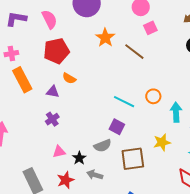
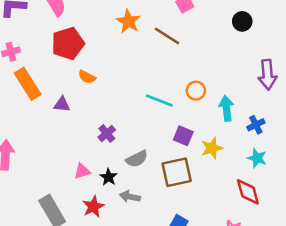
purple triangle: (53, 92) -> (62, 104), moved
purple cross: (52, 119) -> (107, 133), moved
purple square: (117, 127) -> (183, 136), moved

